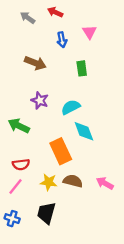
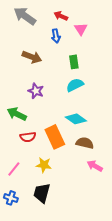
red arrow: (55, 12) -> (61, 16), moved
gray arrow: (28, 18) -> (25, 16), size x1.6
cyan semicircle: (71, 107) -> (75, 85), moved
cyan diamond: (84, 131) -> (76, 119), turned -35
red semicircle: (21, 164) -> (28, 137), moved
brown semicircle: (73, 181) -> (85, 143), moved

